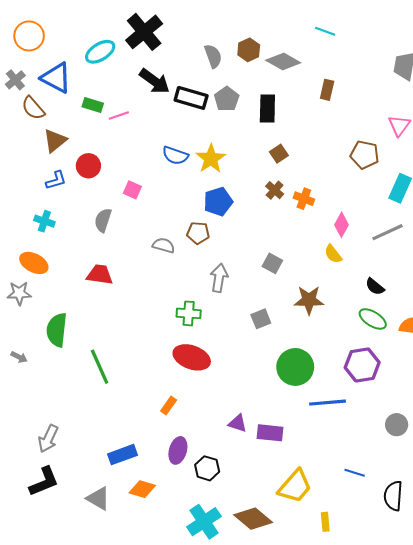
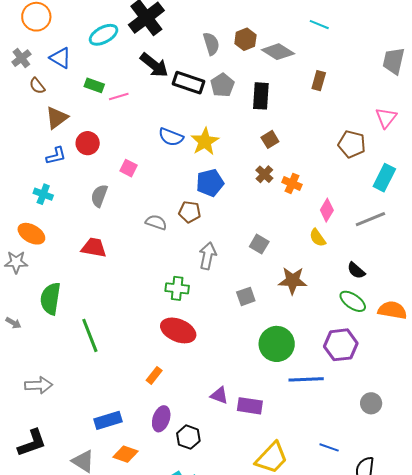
blue triangle: (56, 78) -> (60, 58), size x0.7
brown semicircle: (33, 108) -> (37, 86), size x0.7
gray arrow: (48, 439) -> (39, 385), moved, turned -120

